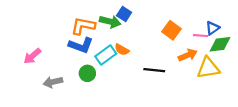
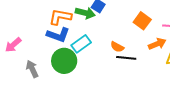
orange semicircle: (122, 50) -> (117, 47), moved
green circle: (87, 73) -> (64, 61), size x1.6
gray arrow: (53, 82) -> (32, 69), turned 78

